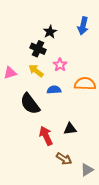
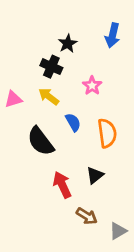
pink star: (60, 65) -> (92, 86), moved
orange semicircle: (85, 84) -> (107, 133), moved, turned 80
blue semicircle: (54, 90) -> (73, 122), turned 64
black triangle: (70, 129) -> (95, 175), turned -32

